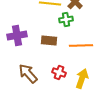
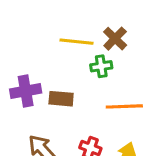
brown rectangle: (49, 40) -> (61, 99), moved

